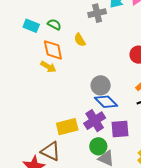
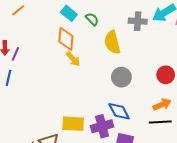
yellow semicircle: (80, 40) -> (112, 42), size x1.6
orange diamond: (53, 50) -> (66, 39), moved
gray circle: (101, 85) -> (121, 77), moved

